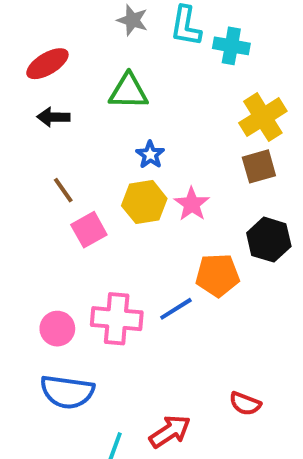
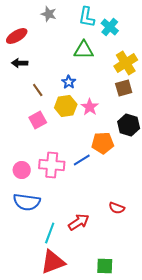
gray star: (132, 20) -> (49, 14), moved
cyan cross: (231, 46) -> (110, 27), turned 30
green triangle: (128, 91) -> (84, 50), moved
brown line: (63, 190) -> (38, 90), moved

